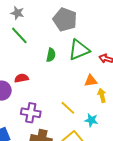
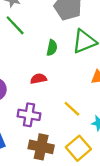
red semicircle: (21, 78) -> (38, 79), moved

